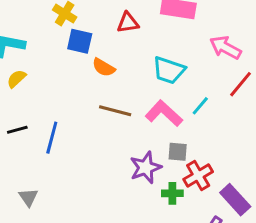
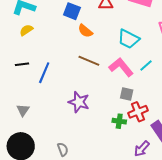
purple star: (146, 168) -> (79, 102), moved, turned 30

